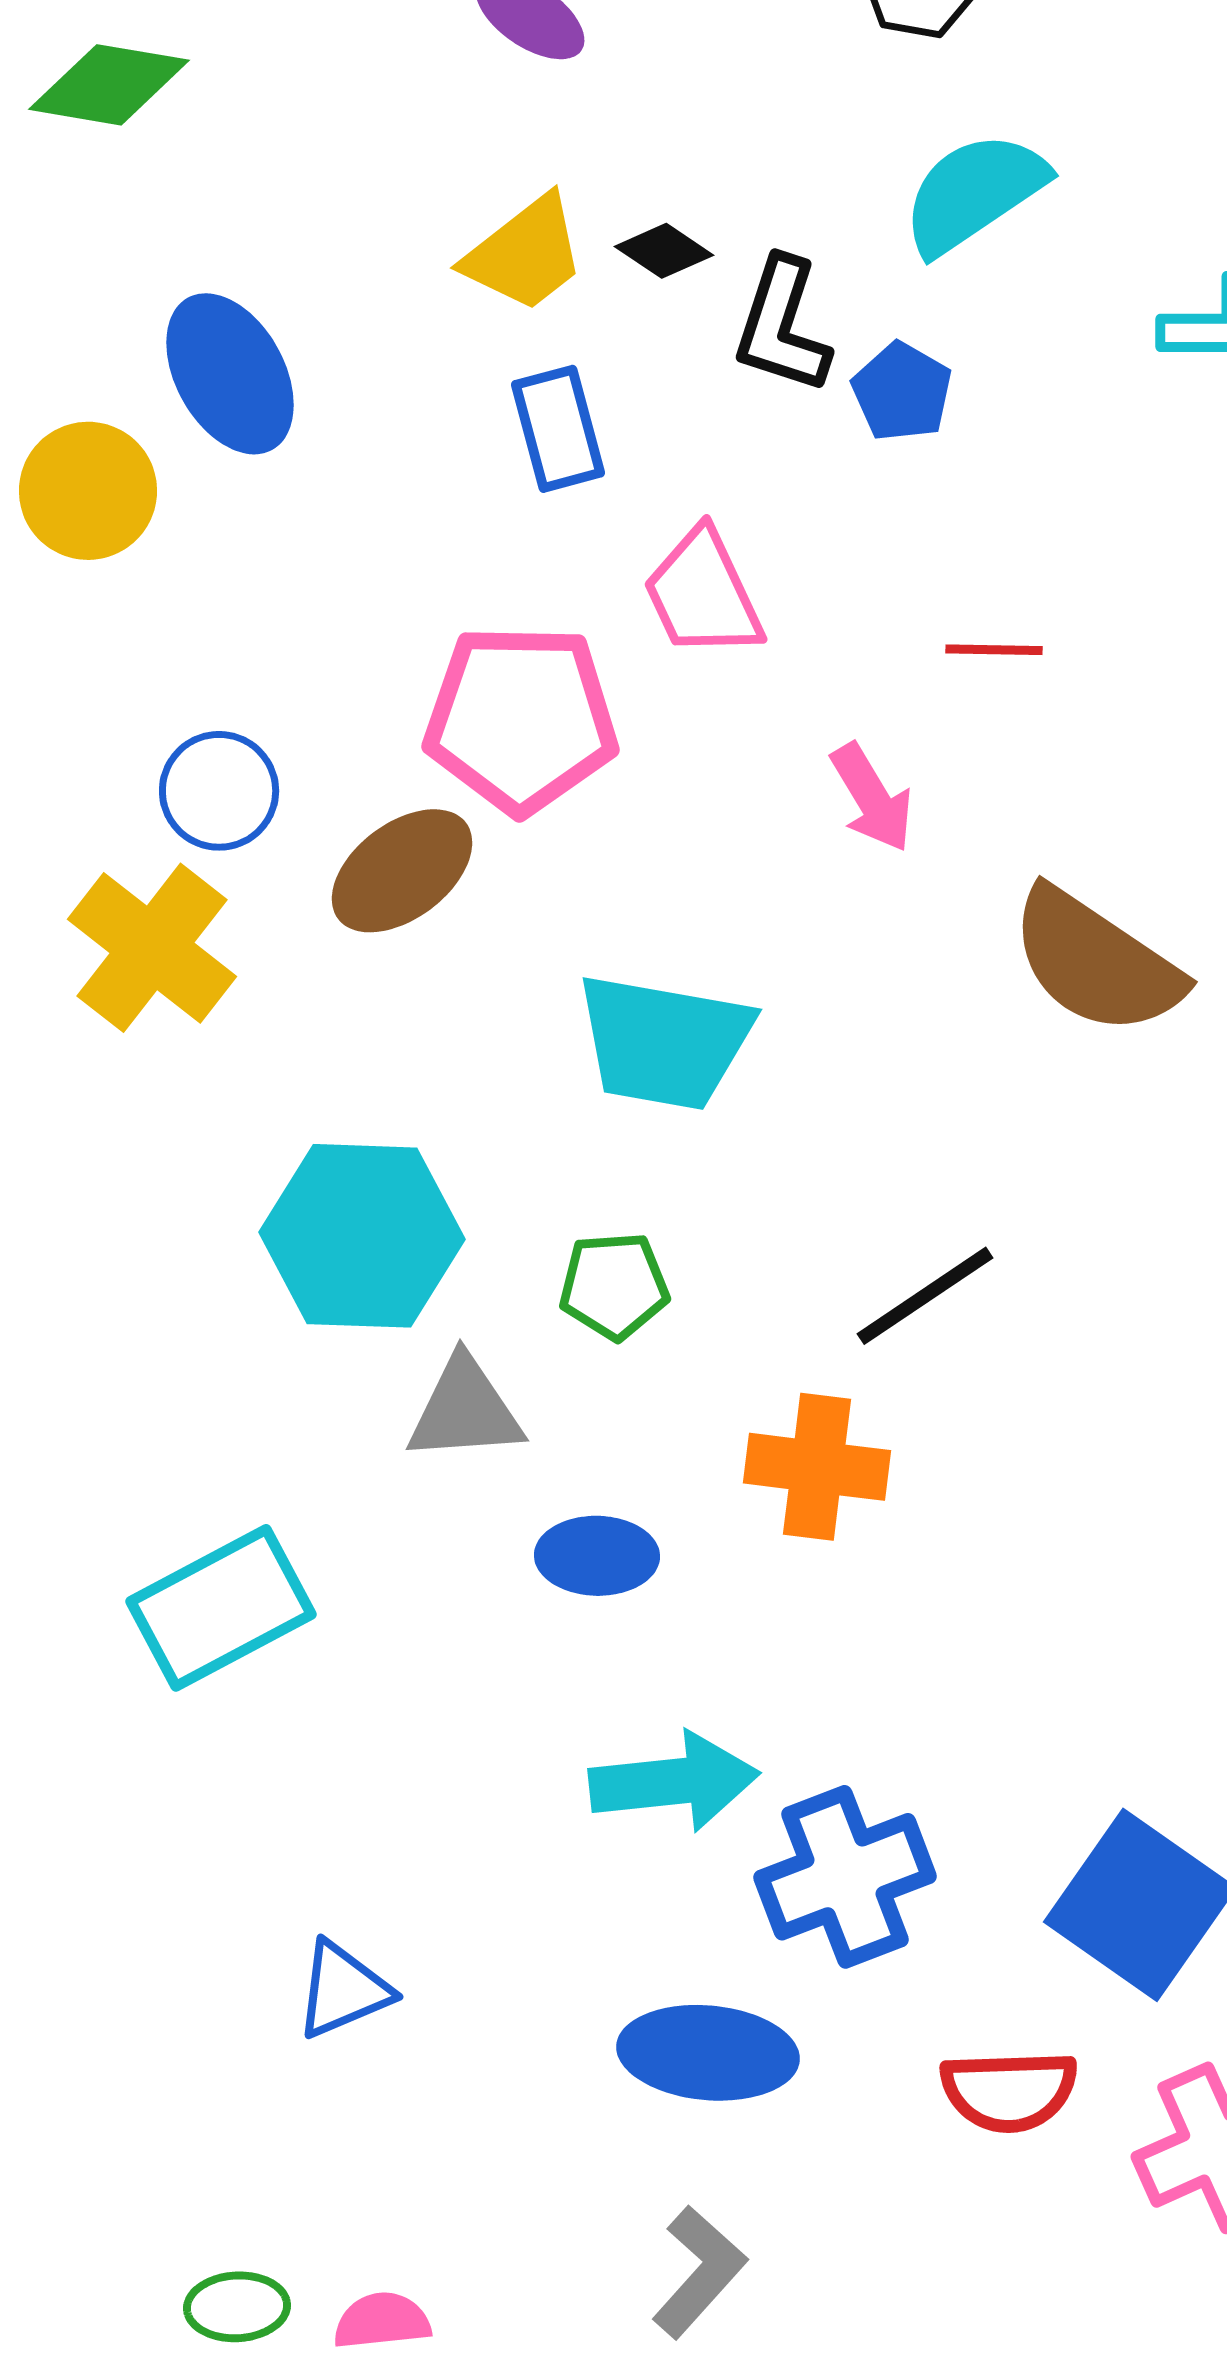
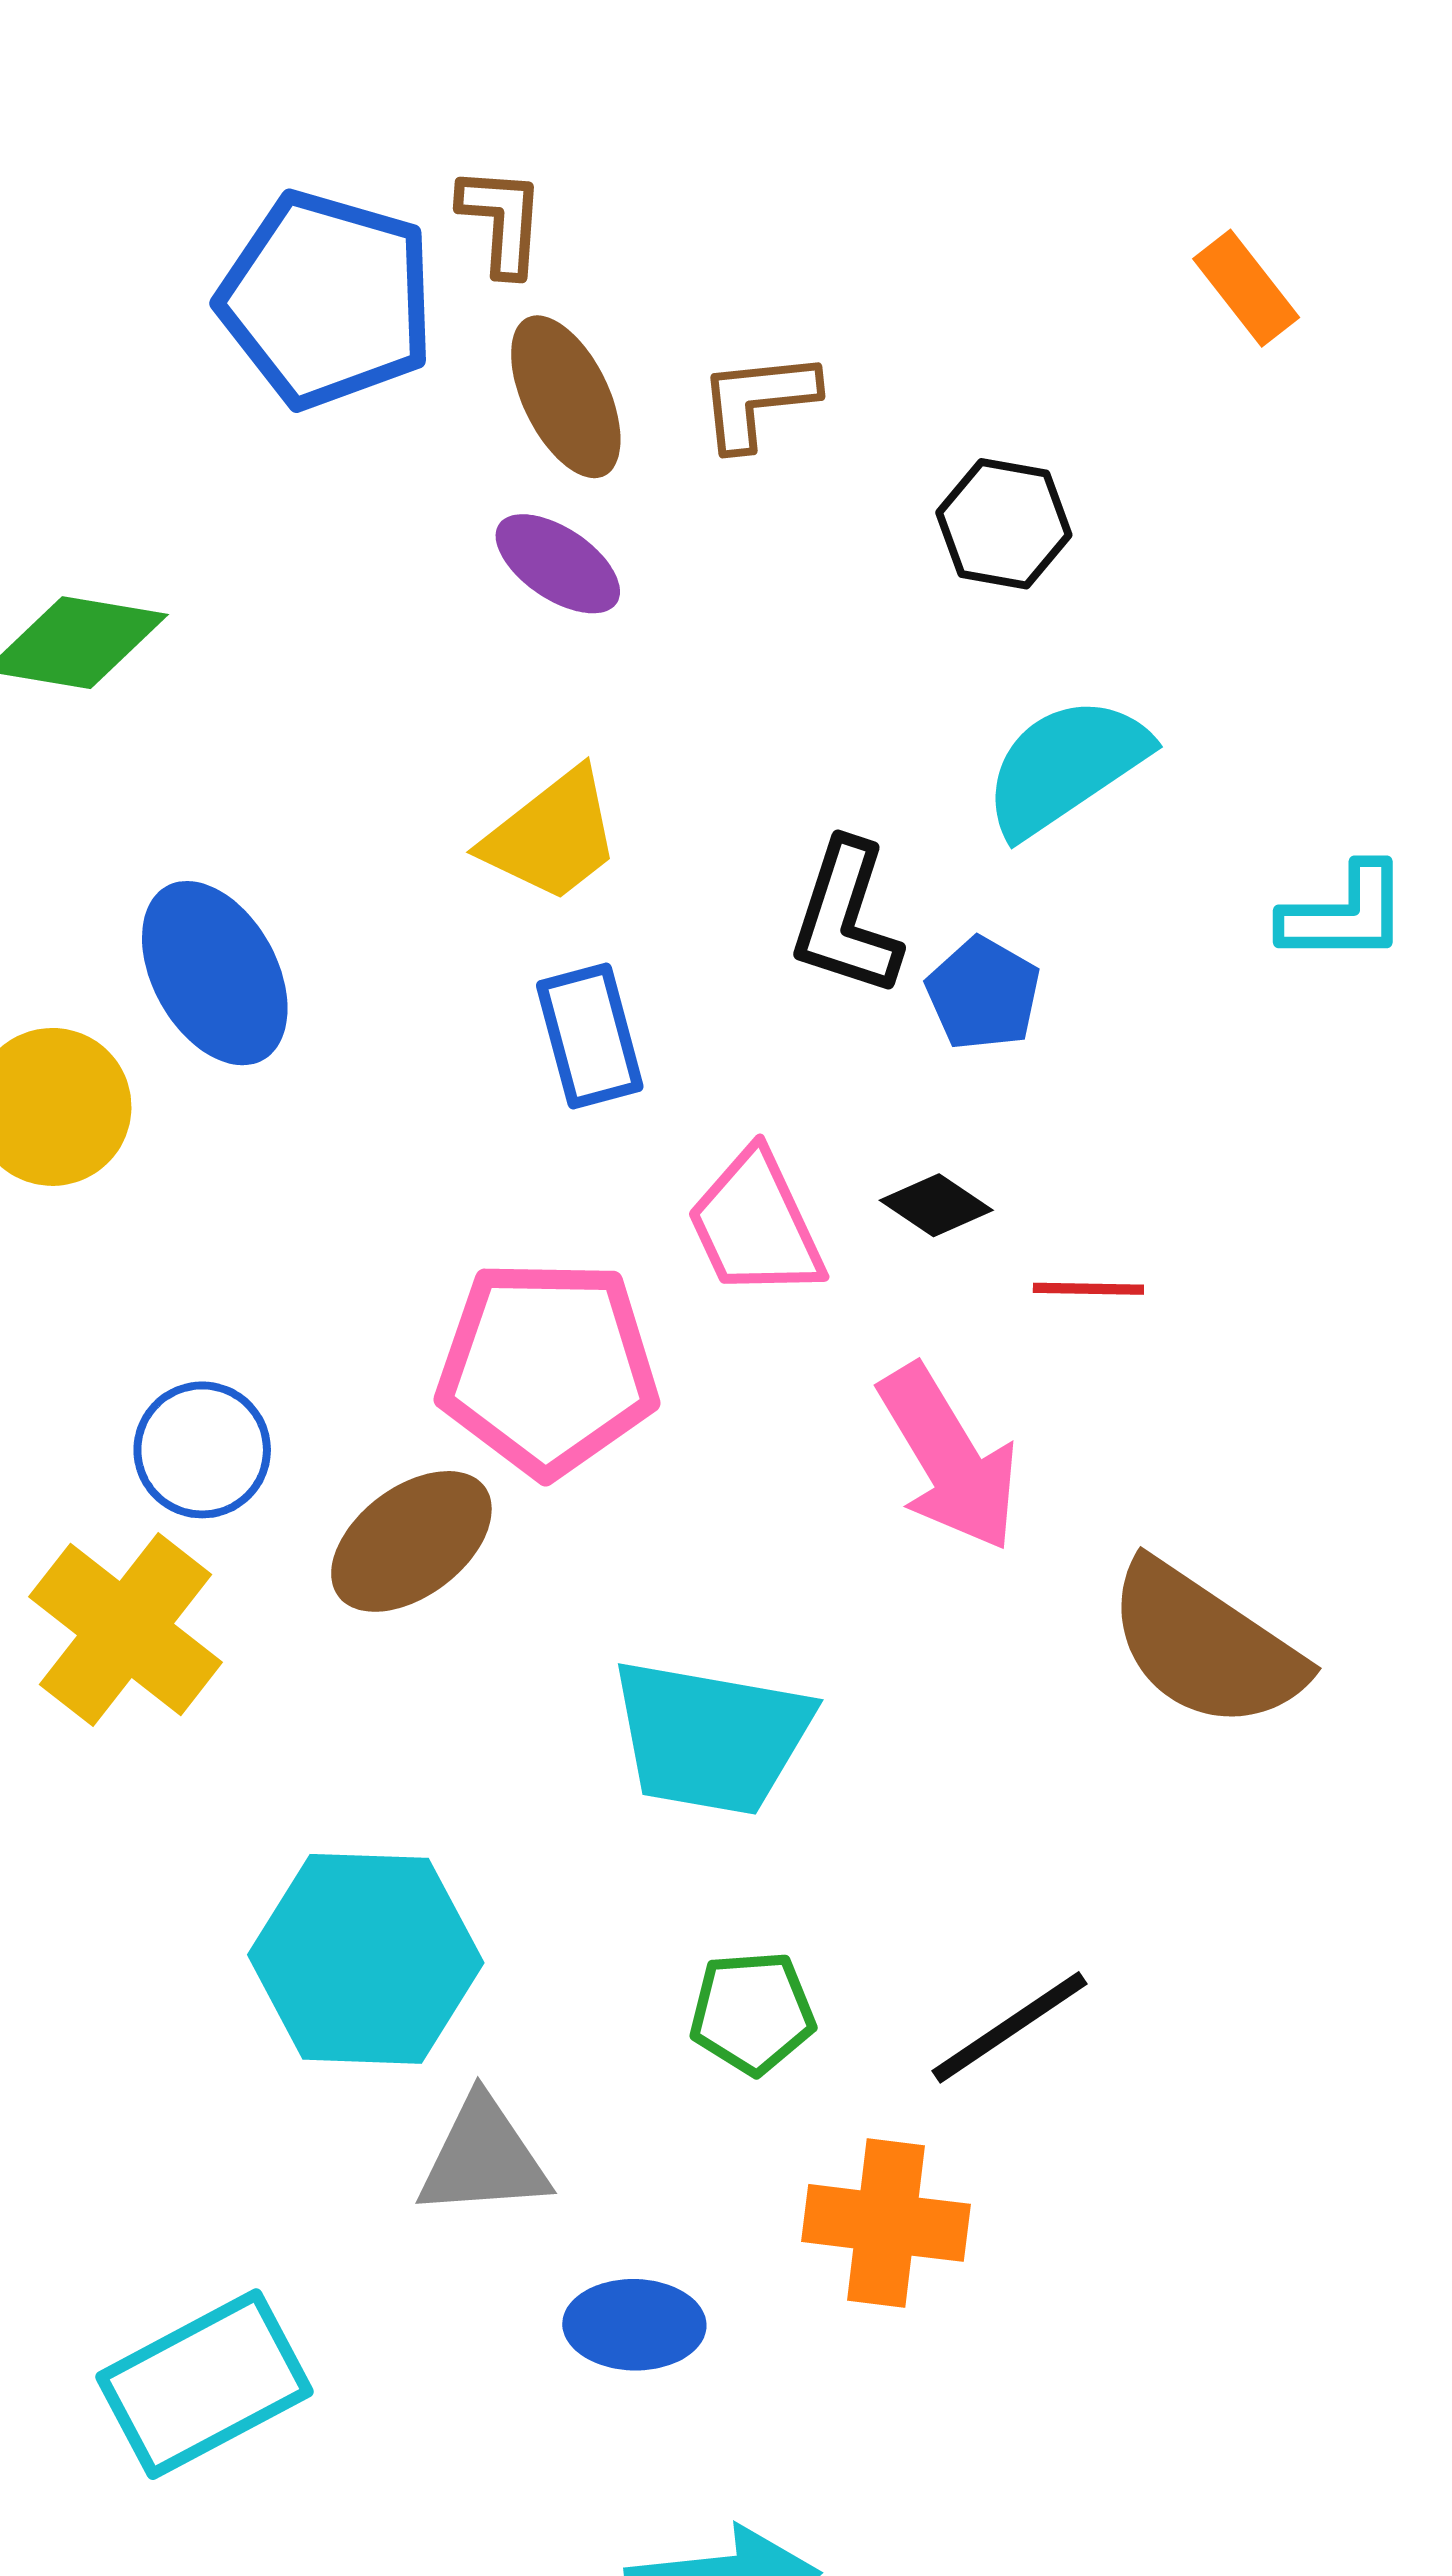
black diamond: (664, 251) -> (936, 1205), moved
pink arrow: (872, 798) -> (949, 1458), size x1.5
green pentagon: (614, 1286) -> (752, 2013), moved

